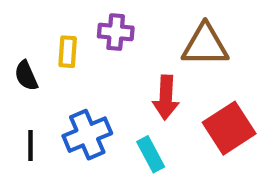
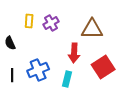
purple cross: (116, 32) -> (51, 23), turned -35
yellow rectangle: (68, 52) -> (29, 21), moved
cyan rectangle: (151, 154) -> (67, 79), turned 42

